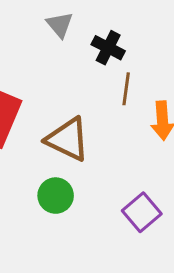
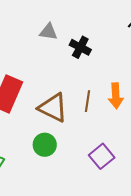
gray triangle: (60, 25) -> (48, 32), turned -42
brown line: (126, 89) -> (87, 101), moved

